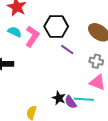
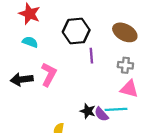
pink L-shape: (32, 36) -> (49, 74), moved
purple line: (67, 50) -> (91, 56), turned 56

